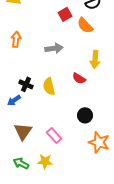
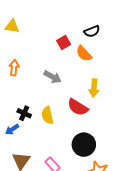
gray arrow: (54, 48) -> (52, 77), turned 36
red semicircle: (79, 78) -> (78, 107), size x1.5
black circle: (85, 115) -> (84, 145), size x1.5

